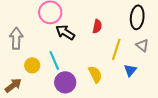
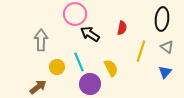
blue triangle: (130, 70) -> (165, 72), moved
yellow semicircle: (95, 74) -> (111, 68), moved

